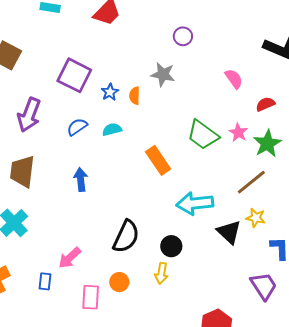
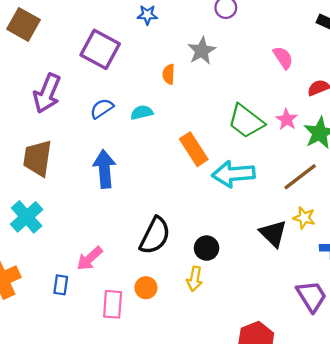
gray star: (163, 74) -> (202, 51), turned 30
blue star: (110, 92) -> (147, 15), moved, turned 30
blue arrow: (81, 180) -> (104, 169), size x1.4
cyan arrow: (195, 203) -> (233, 174), moved

